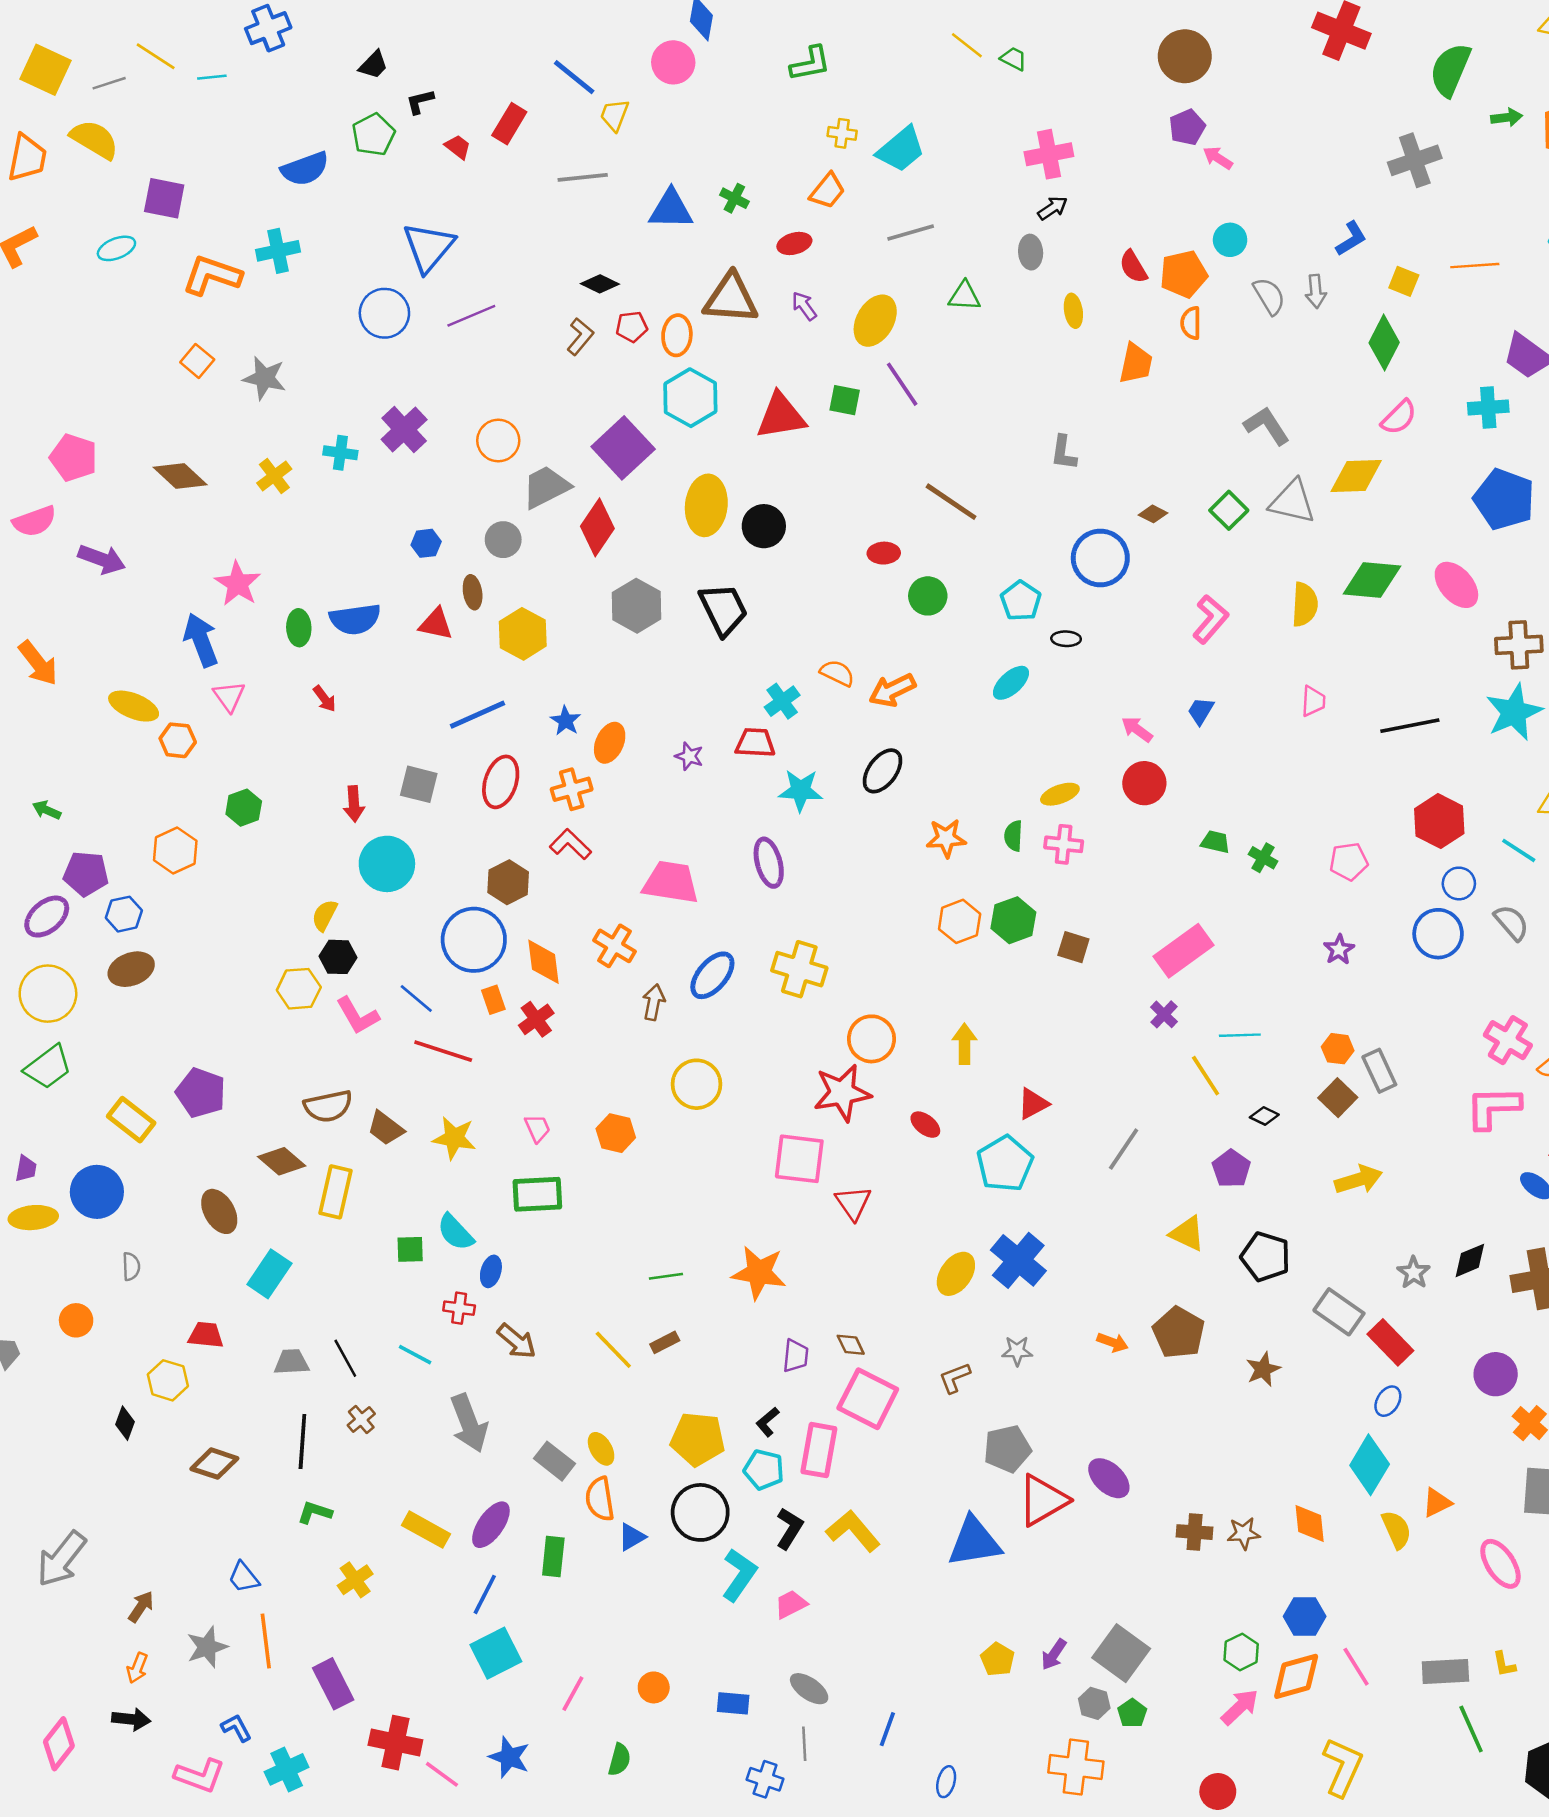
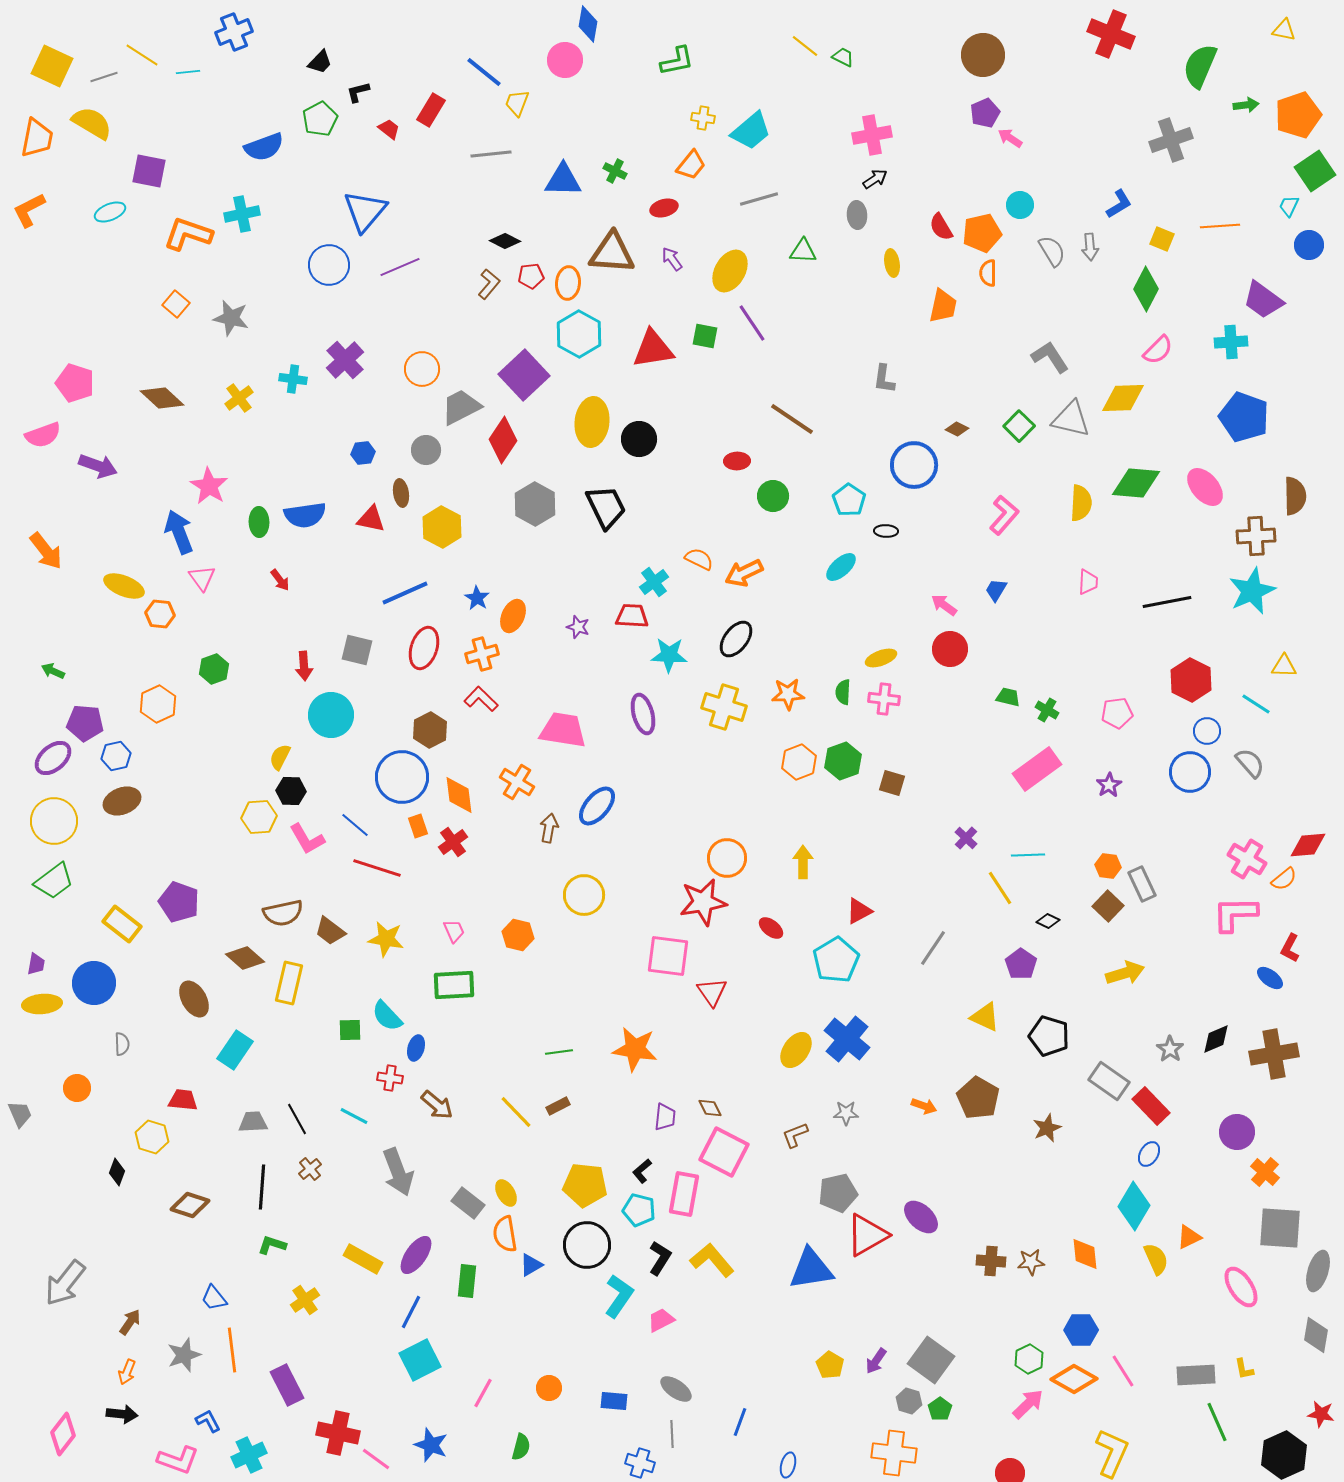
pink rectangle: (1184, 951) -> (1037, 769), moved
yellow cross: (799, 969) -> (724, 707), moved
orange diamond: (1296, 1676) -> (1074, 1379), turned 45

